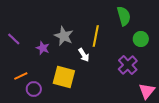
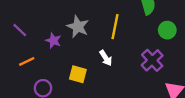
white arrow: (84, 55) -> (106, 58), moved
orange line: (21, 76) -> (27, 61), moved
yellow square: (64, 77) -> (78, 74), size x0.7

